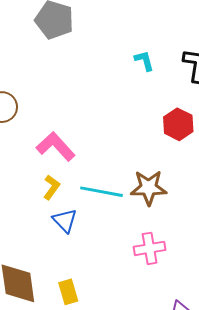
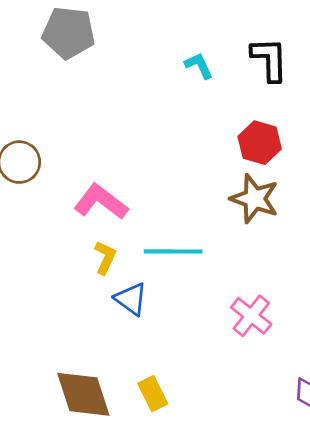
brown star: (149, 188) -> (255, 199), moved, turned 30
pink cross: (150, 248) -> (251, 316), turned -32

